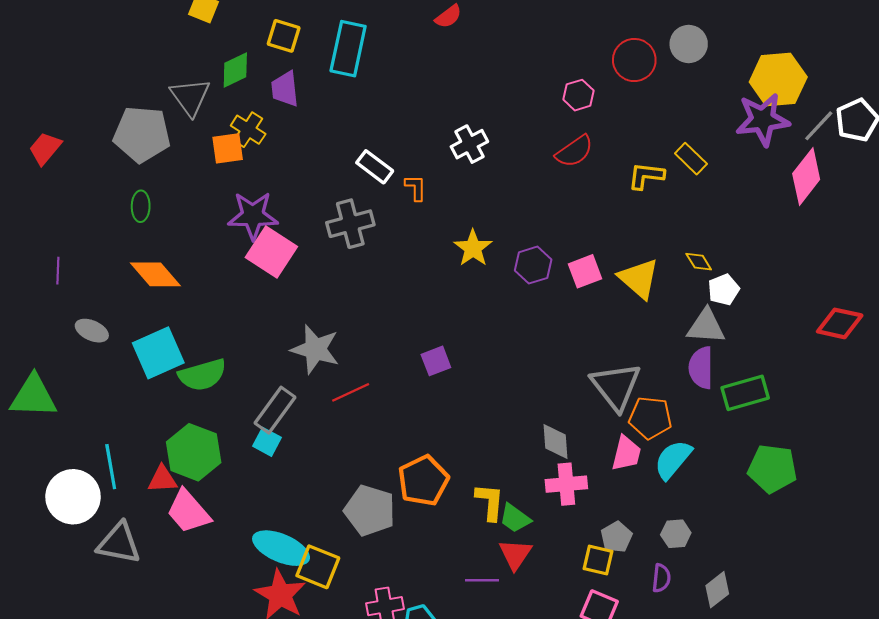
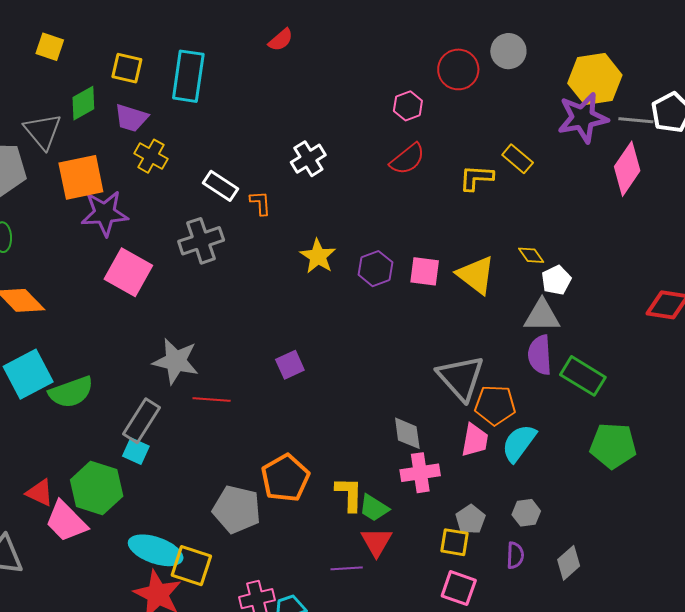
purple trapezoid: (285, 89) -> (131, 118), turned -63
gray line: (819, 126) -> (636, 120), turned 56
yellow cross: (248, 130) -> (151, 156), moved
orange square: (228, 148) -> (81, 177), size x1.5
purple star: (253, 216) -> (105, 213), moved
pink square: (585, 271) -> (425, 271), turned 32
red line: (351, 392) -> (212, 399), turned 33
green rectangle: (745, 393) -> (583, 376), turned 51
green hexagon: (194, 452) -> (97, 488), moved
red triangle: (162, 479) -> (40, 493), turned 32

